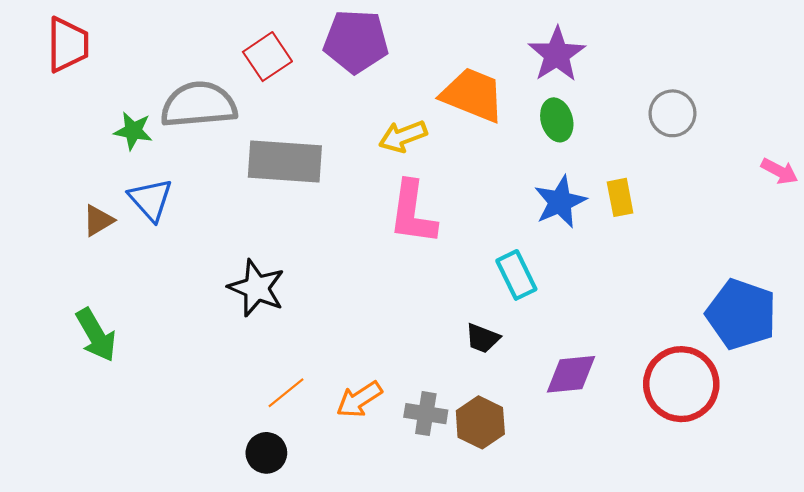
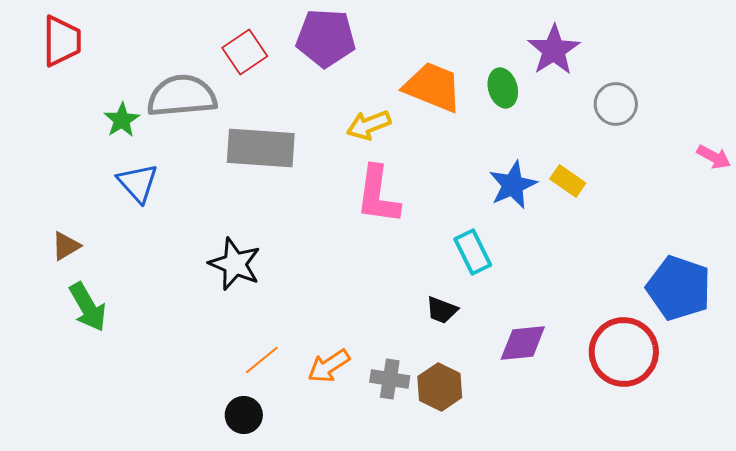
purple star: (557, 54) -> (554, 50), moved
green ellipse: (557, 120) -> (503, 88), moved
green star: (133, 131) -> (122, 120), turned 30
yellow rectangle: (620, 197) -> (568, 181), turned -44
brown triangle: (98, 220) -> (66, 246), moved

